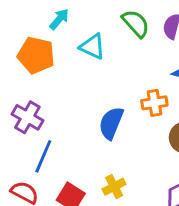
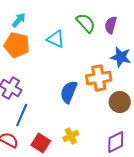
cyan arrow: (59, 19) -> (19, 20), moved
orange cross: (154, 103) -> (99, 78), size x1.4

